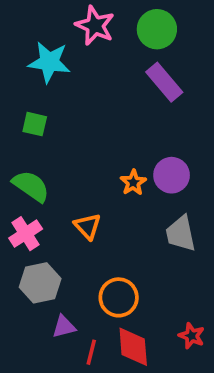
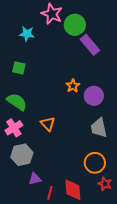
green circle: (157, 29) -> (75, 25), moved
cyan star: (49, 62) -> (27, 34), size x0.7
orange star: (133, 182) -> (73, 86), moved
orange circle: (119, 297) -> (95, 163), moved

